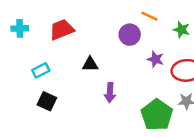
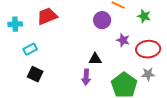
cyan cross: (20, 28) -> (15, 24), moved
black triangle: (90, 64) -> (95, 59), moved
purple arrow: (110, 93) -> (86, 77), moved

